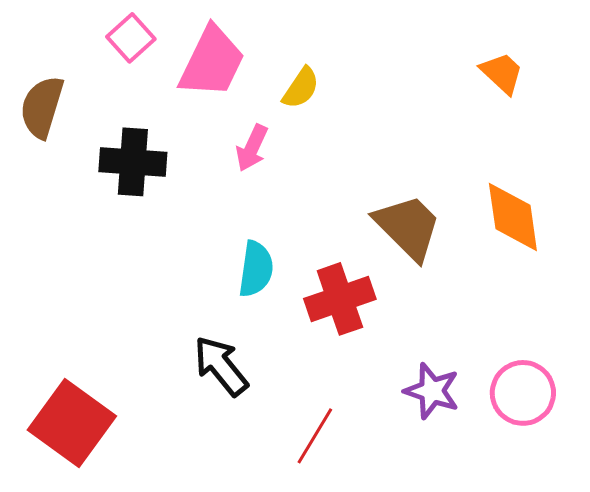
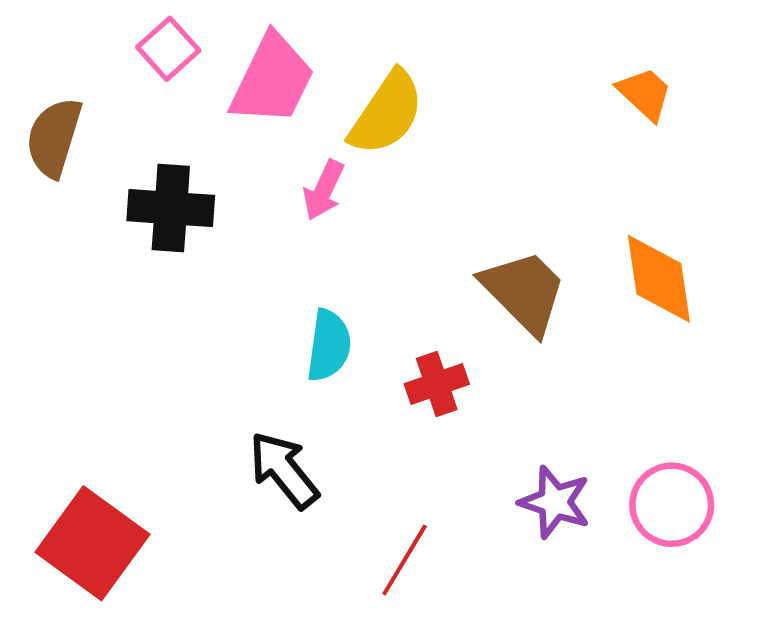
yellow semicircle: (301, 88) -> (387, 113), size x1.6
red cross: (340, 299) -> (437, 384), size x0.7

